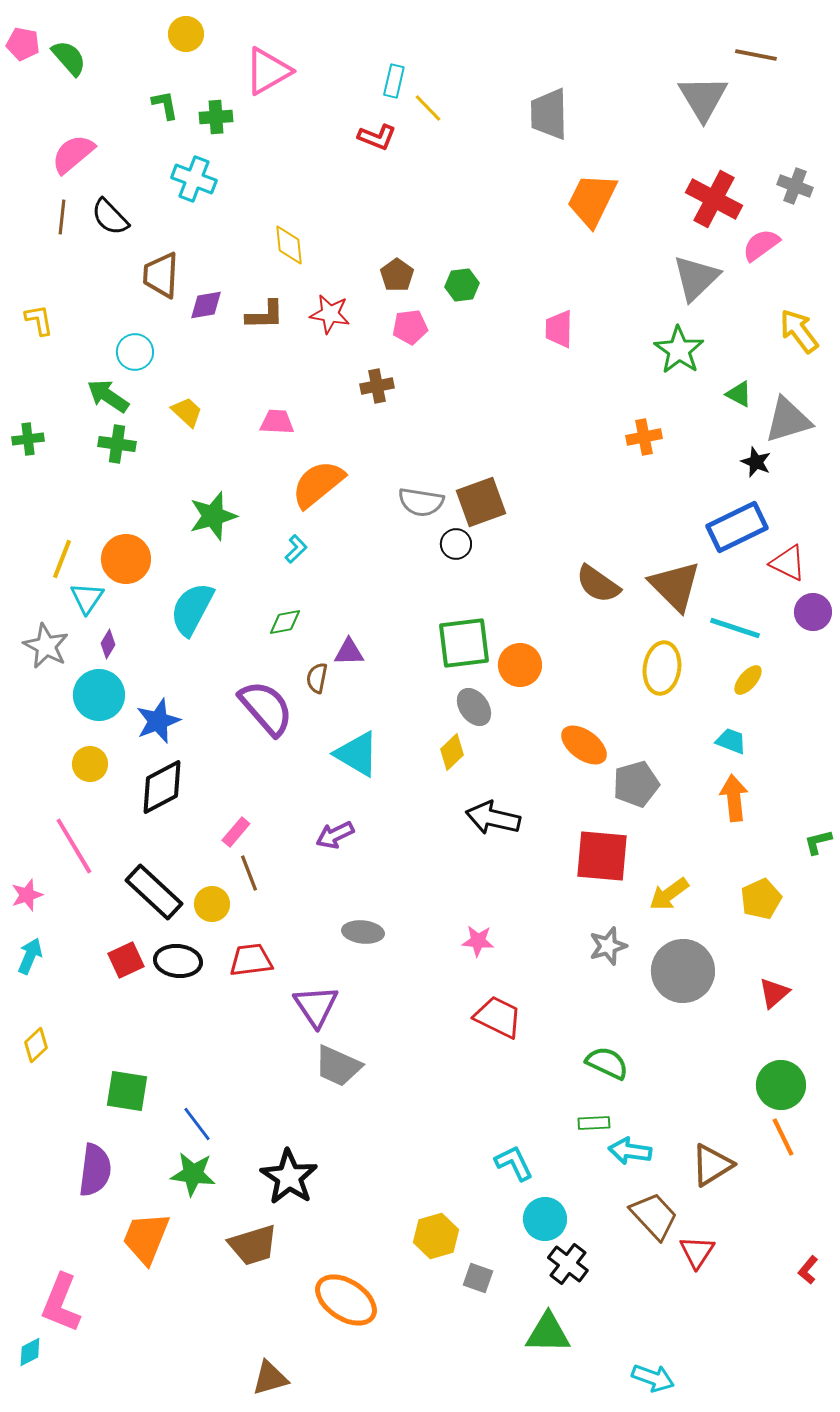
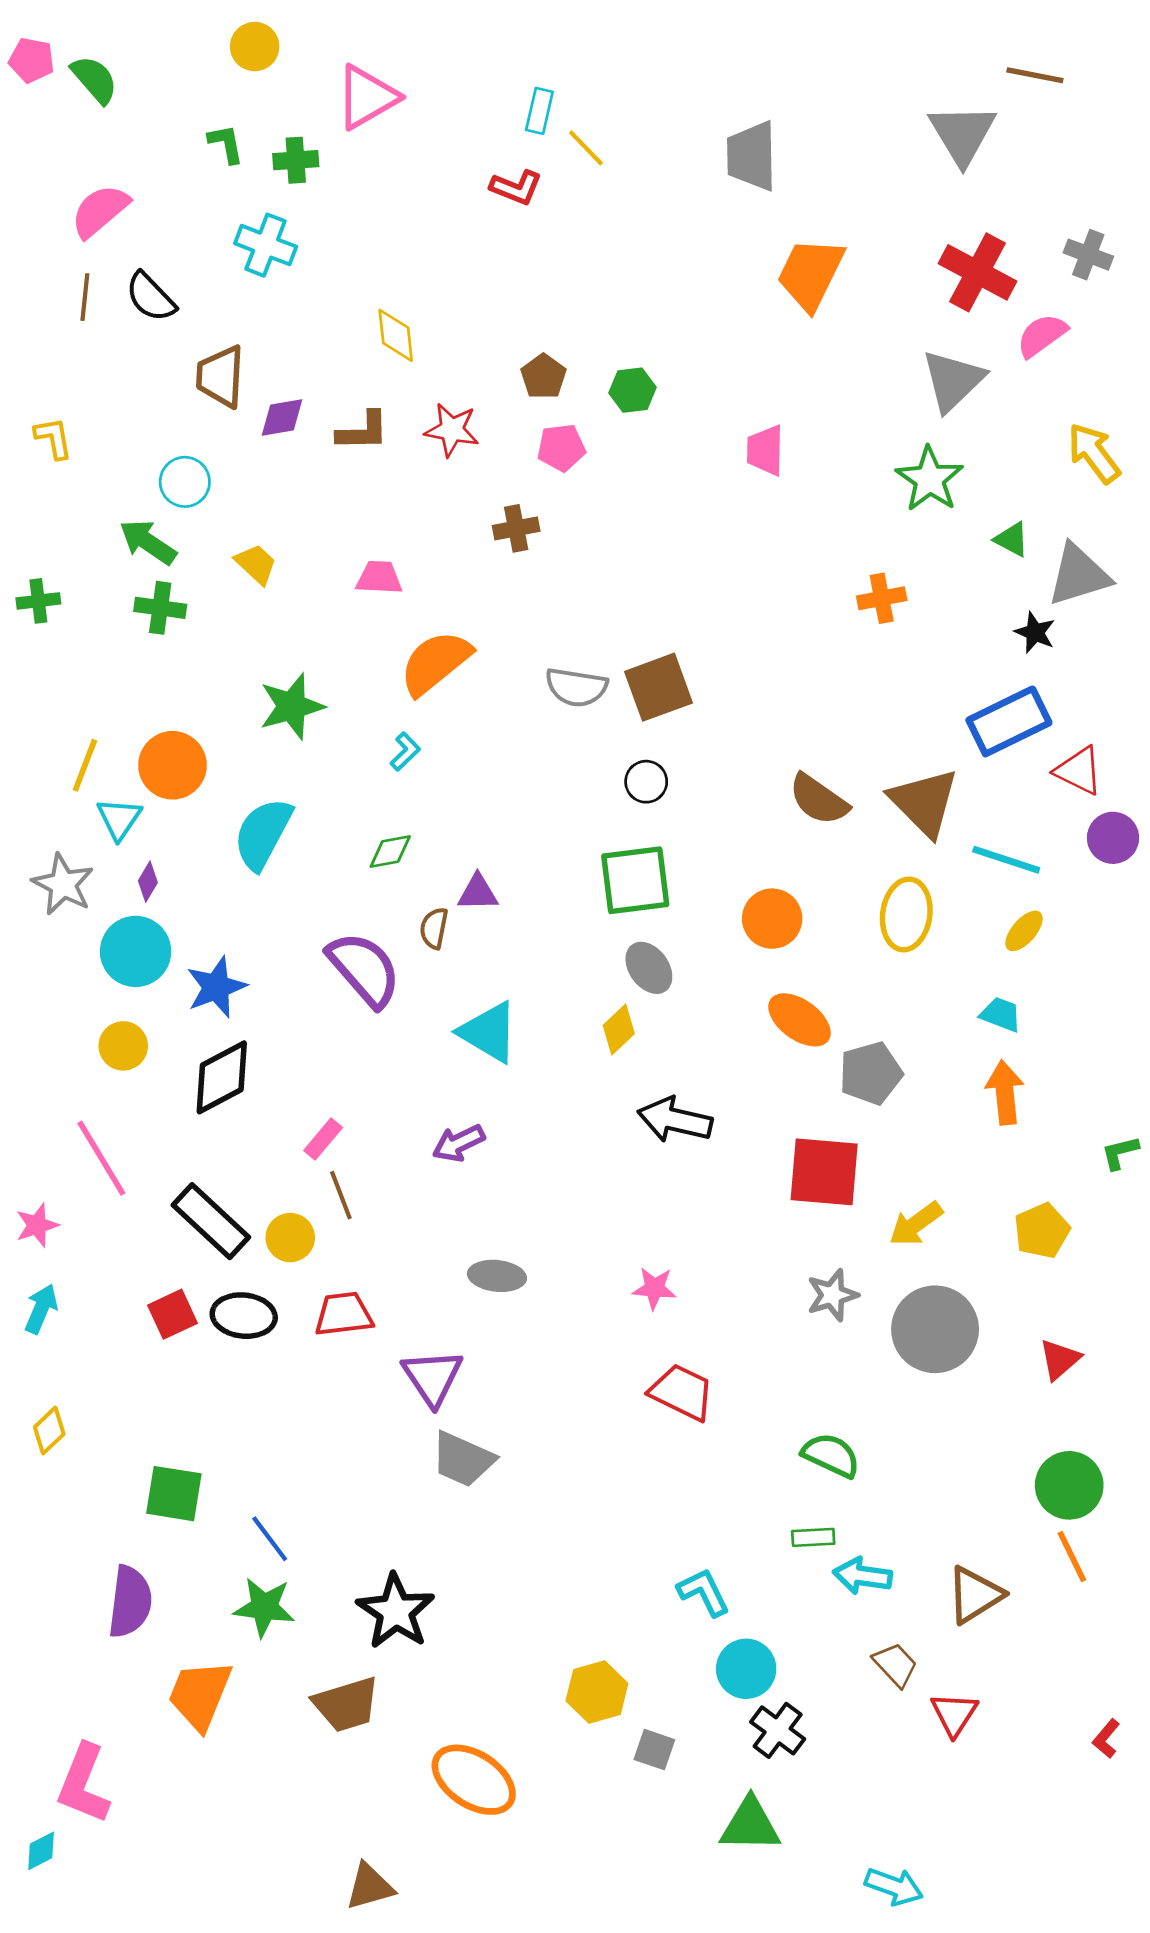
black circle: (456, 544) -> (646, 782), moved
orange circle: (520, 665) -> (772, 919), moved
brown trapezoid: (654, 1216) -> (895, 1665), size x0.7

